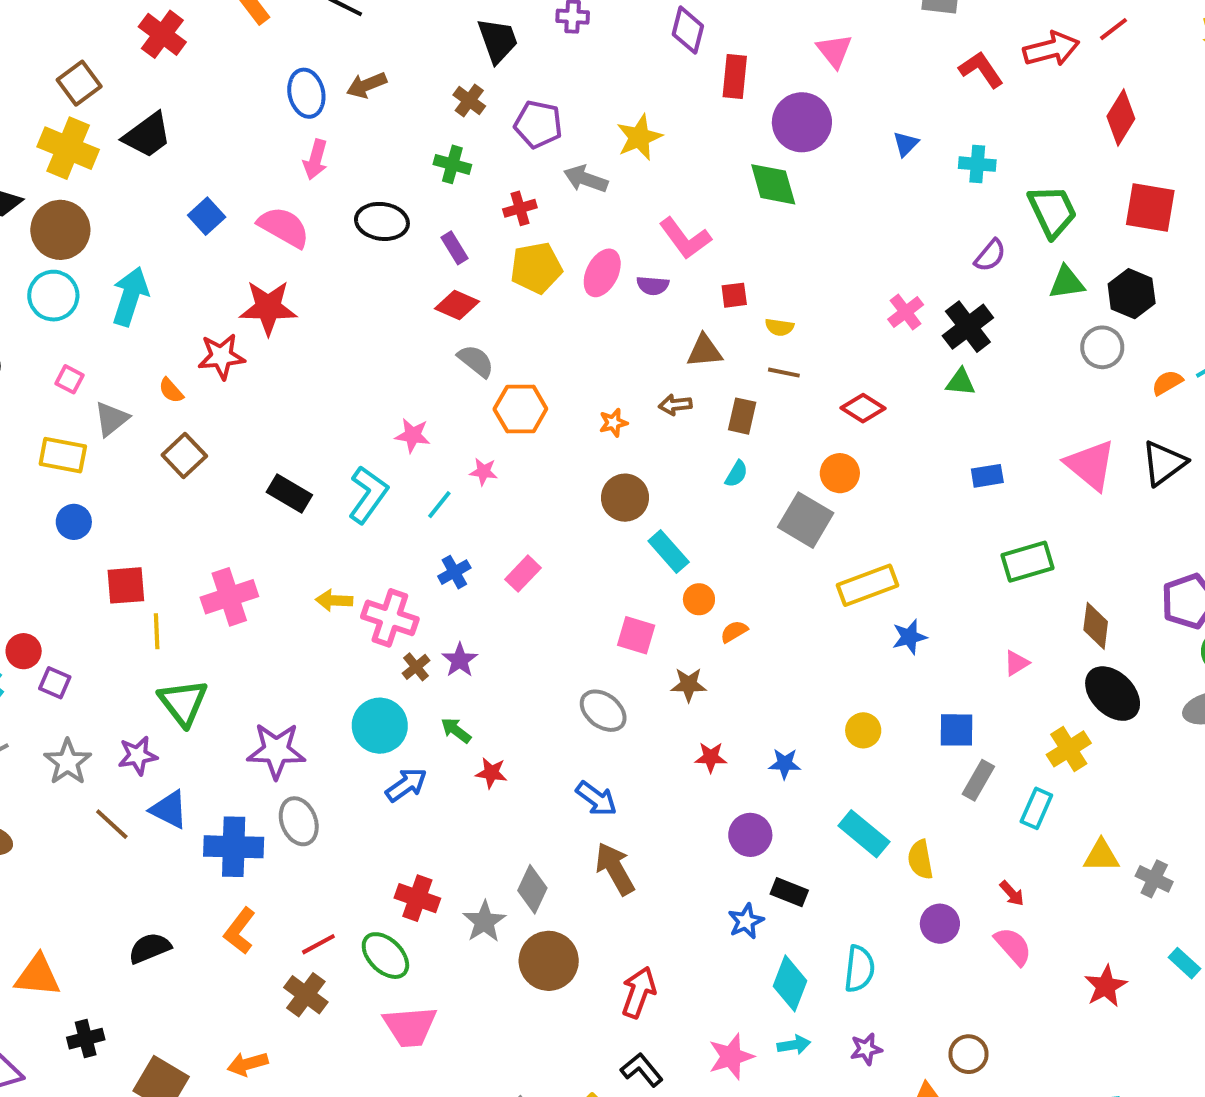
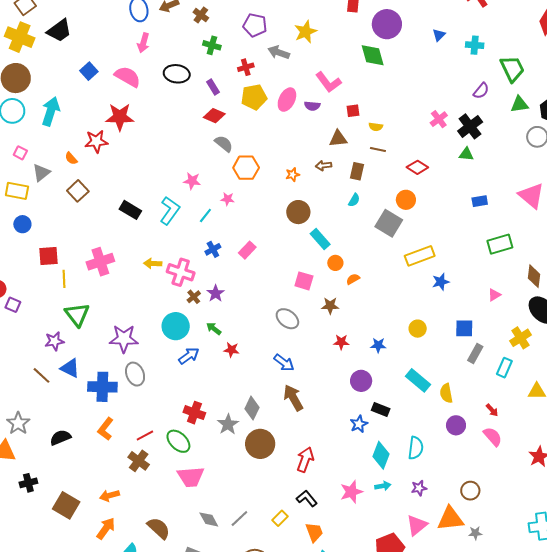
brown cross: (469, 100) -> (201, 15), moved
gray star: (68, 762) -> (18, 423), moved

